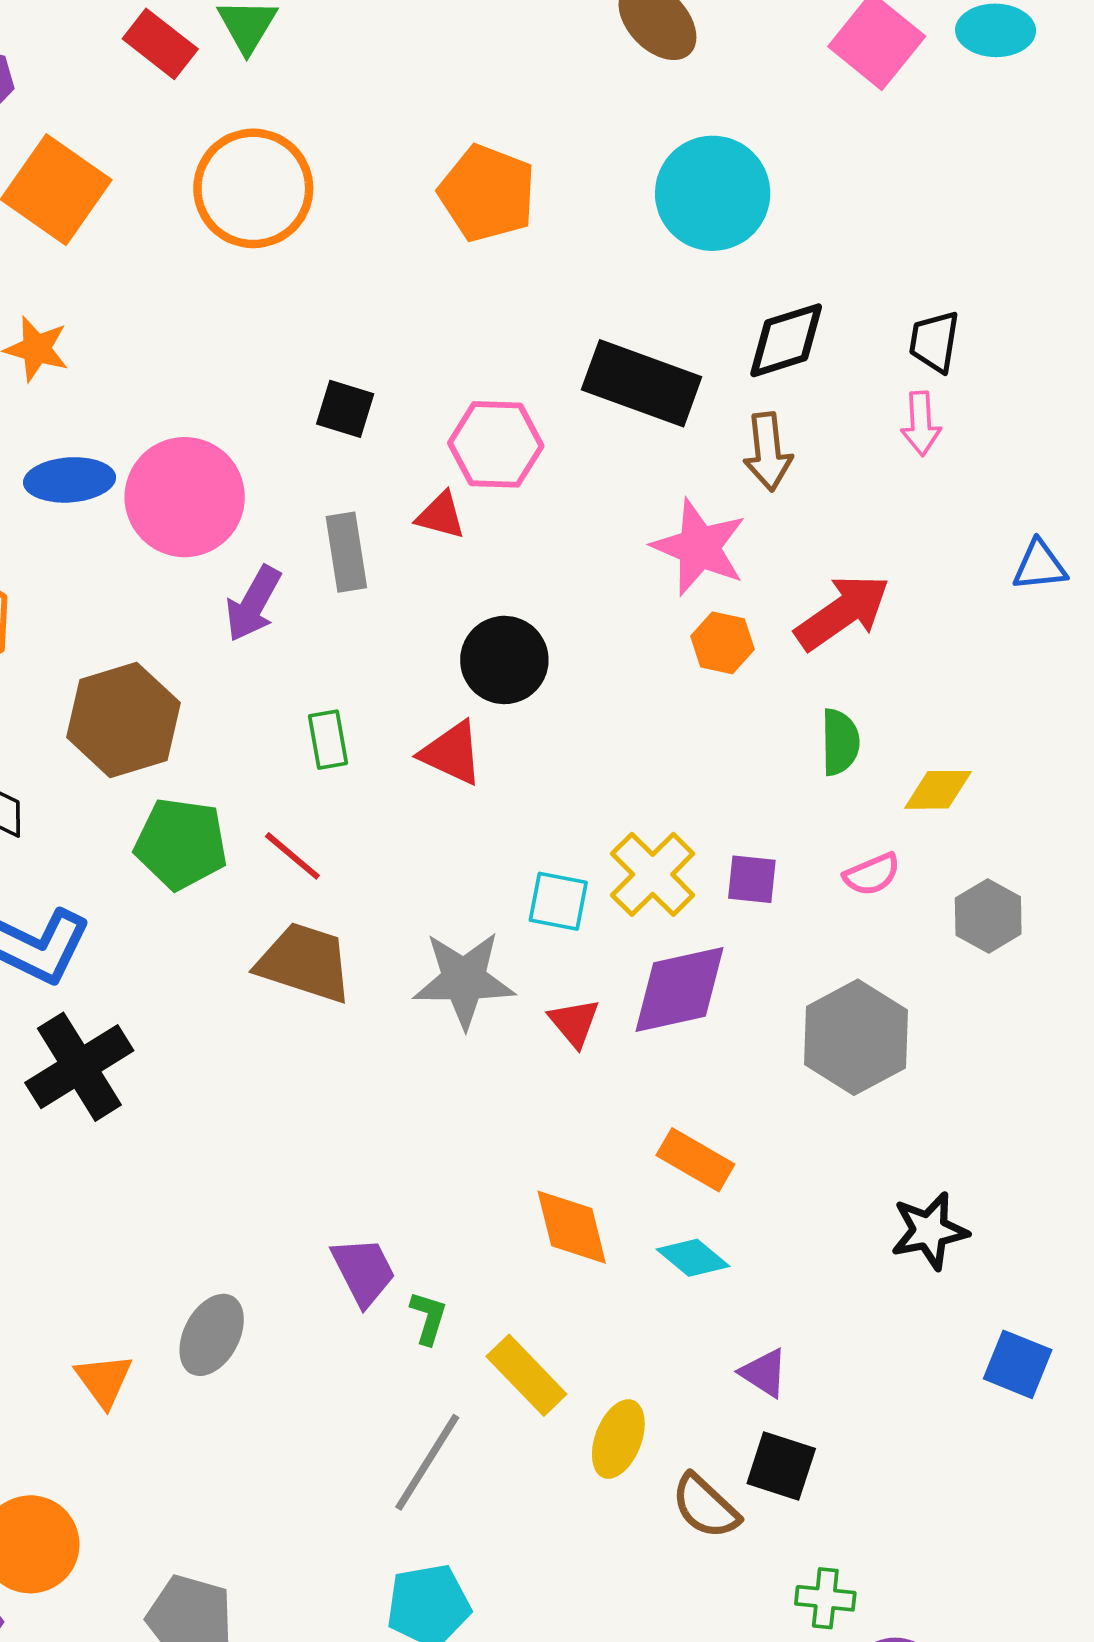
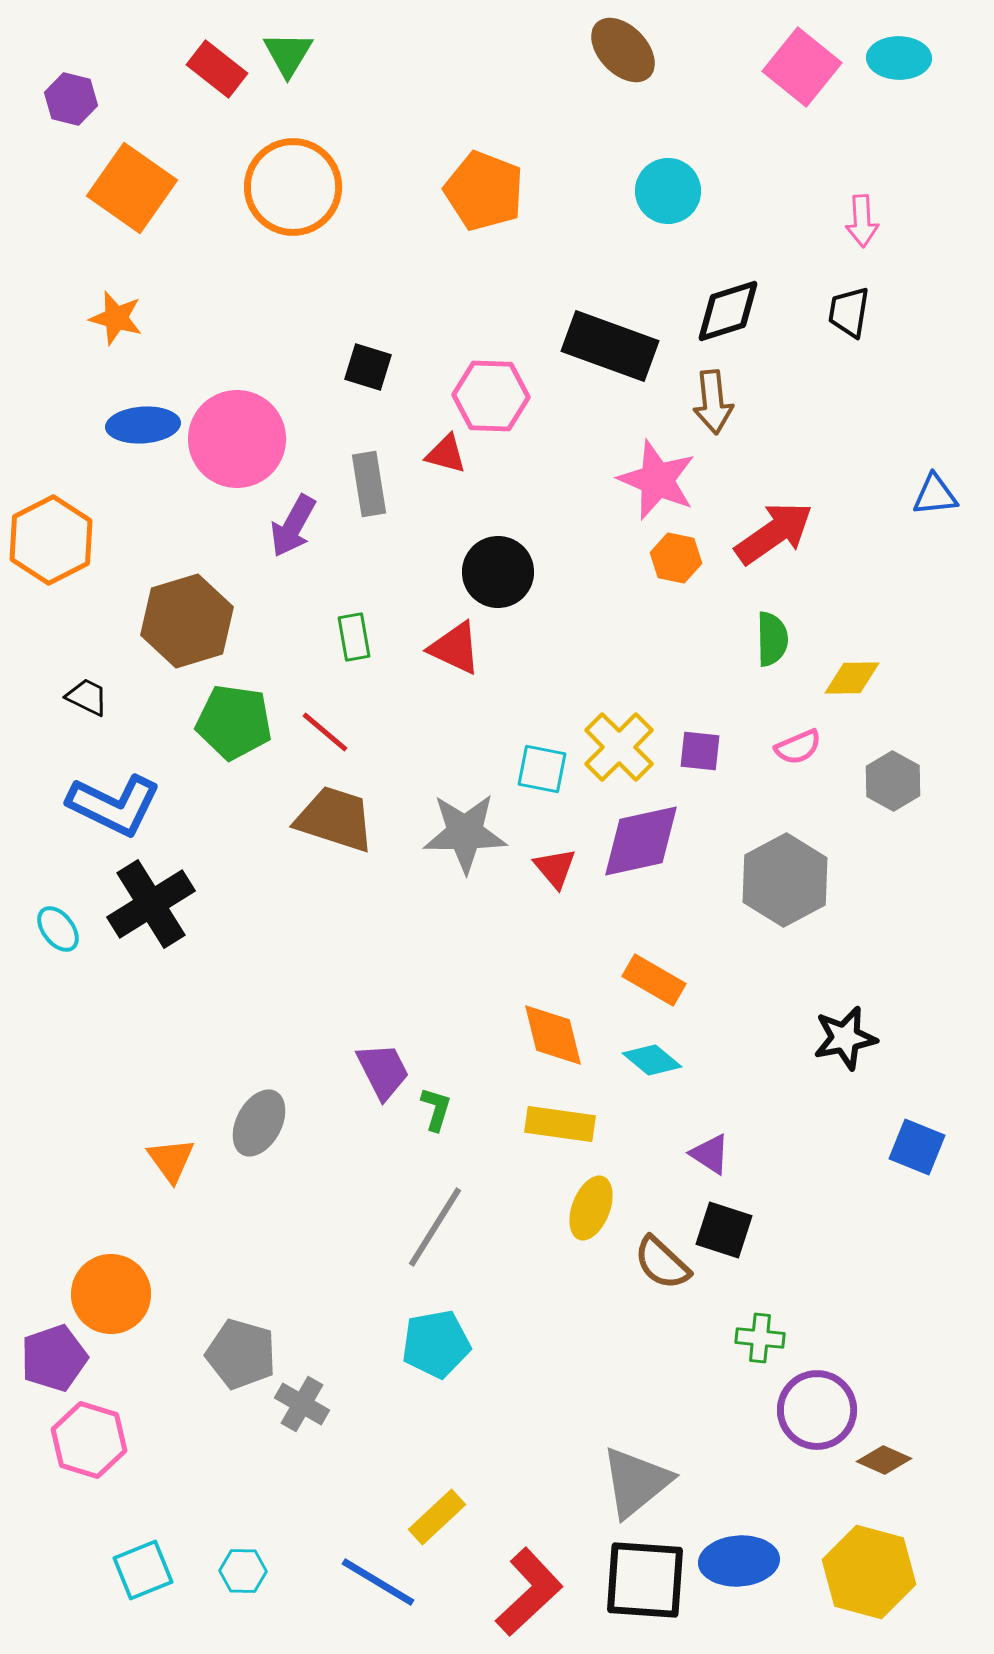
cyan circle: (713, 193) -> (668, 191), size x0.7
pink arrow: (921, 424) -> (862, 221), moved
yellow rectangle: (526, 1375) -> (560, 1124), moved, turned -38

